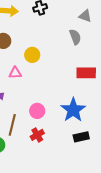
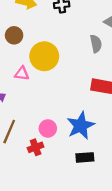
yellow circle: (32, 55) -> (44, 56), size x1.6
pink circle: (37, 111) -> (48, 128), moved

